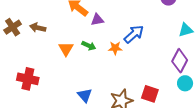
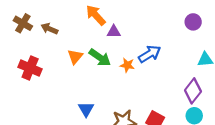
brown cross: (13, 27) -> (23, 23), turned -36
green arrow: (89, 46) -> (100, 57), size x1.5
red cross: (28, 79) -> (30, 68), moved

